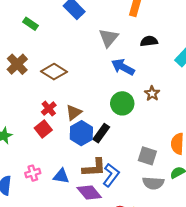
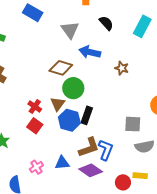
black semicircle: (149, 41) -> (106, 23), turned 70
brown diamond: (54, 72) -> (61, 68), moved
green circle: (122, 103) -> (73, 88), moved

